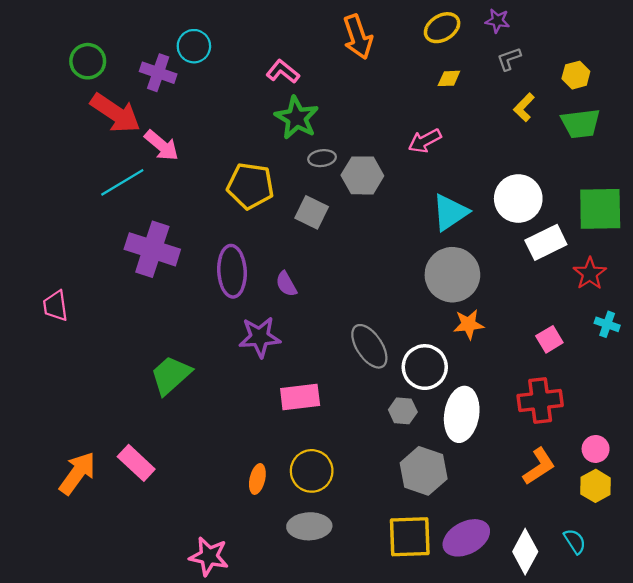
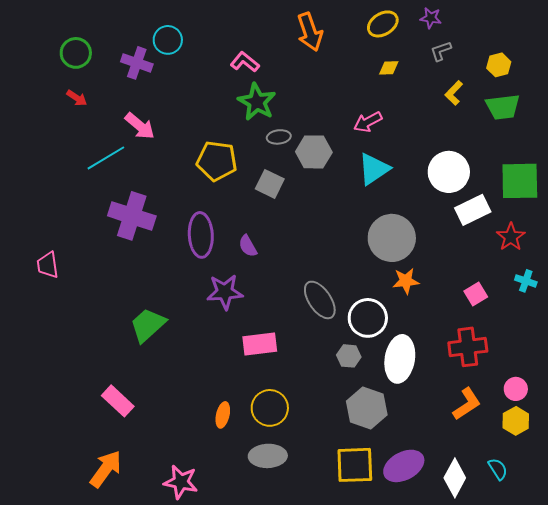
red arrow: (115, 113) -> (77, 98), moved, size x0.5
cyan triangle: (450, 212) -> (374, 169), moved
orange arrow: (77, 473) -> (106, 469), moved

